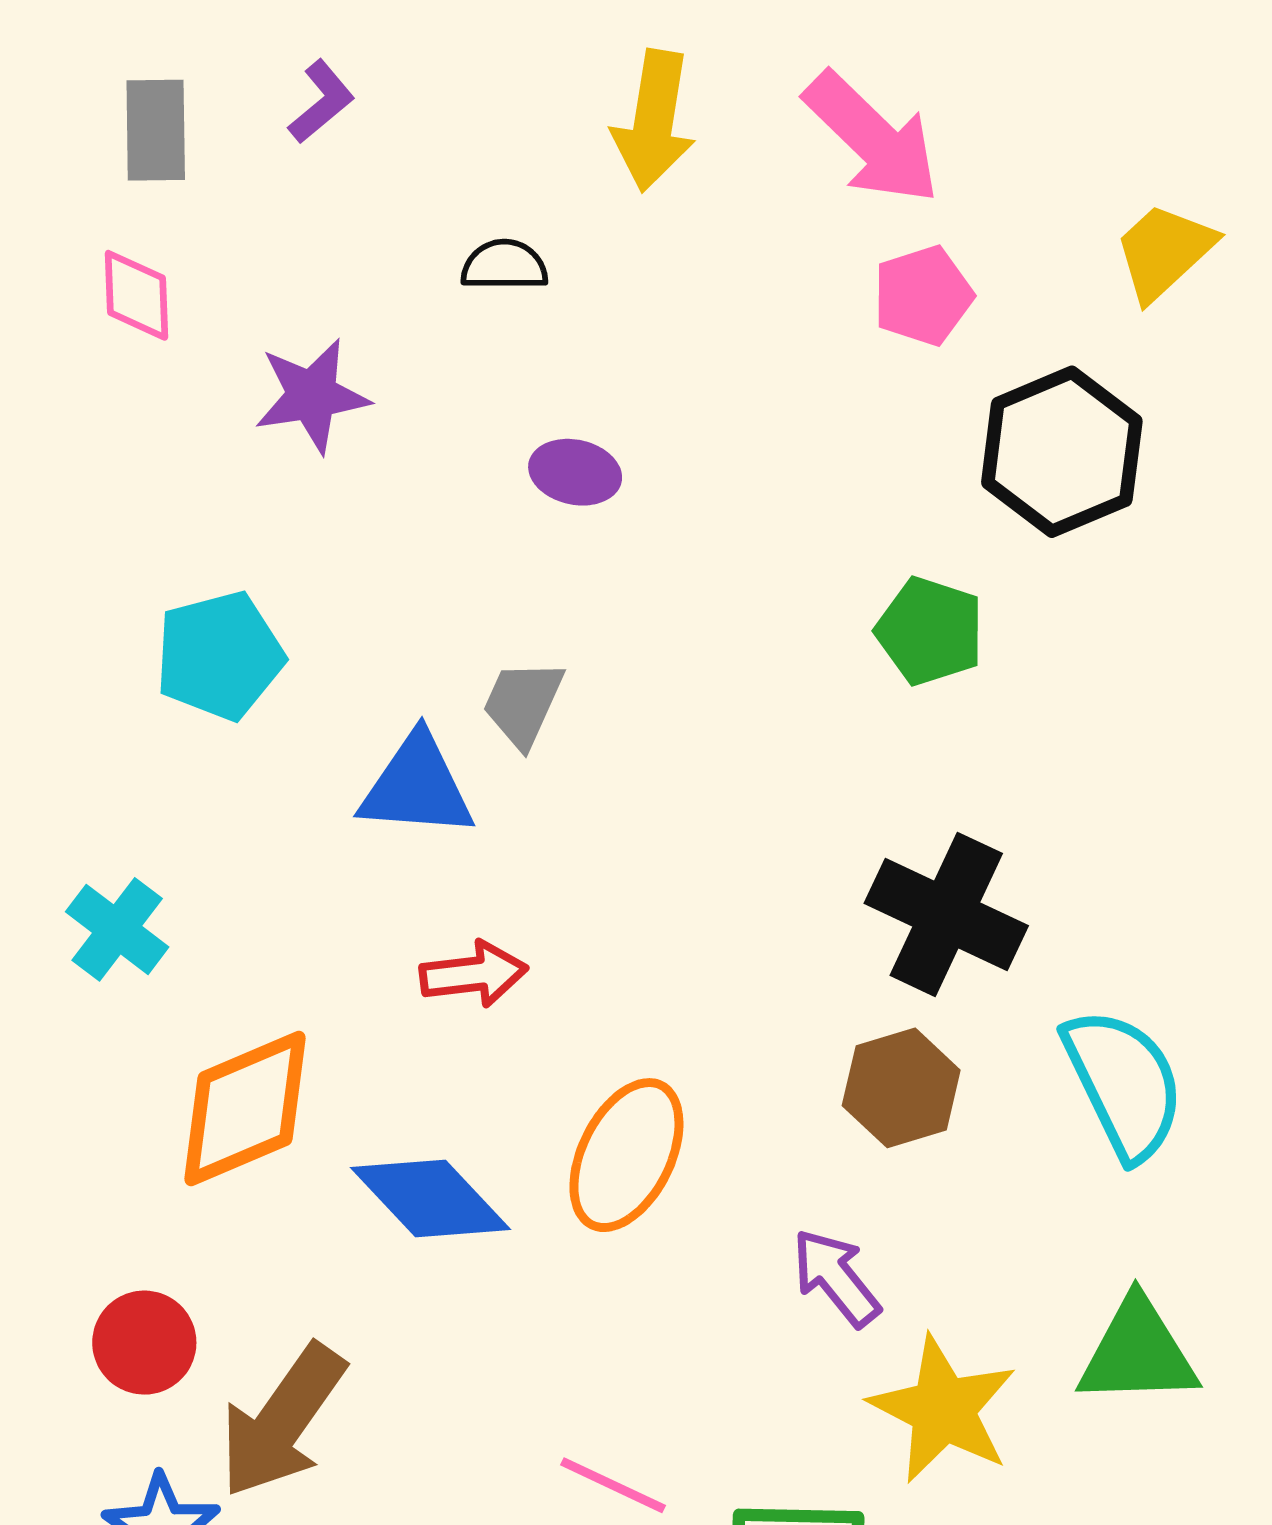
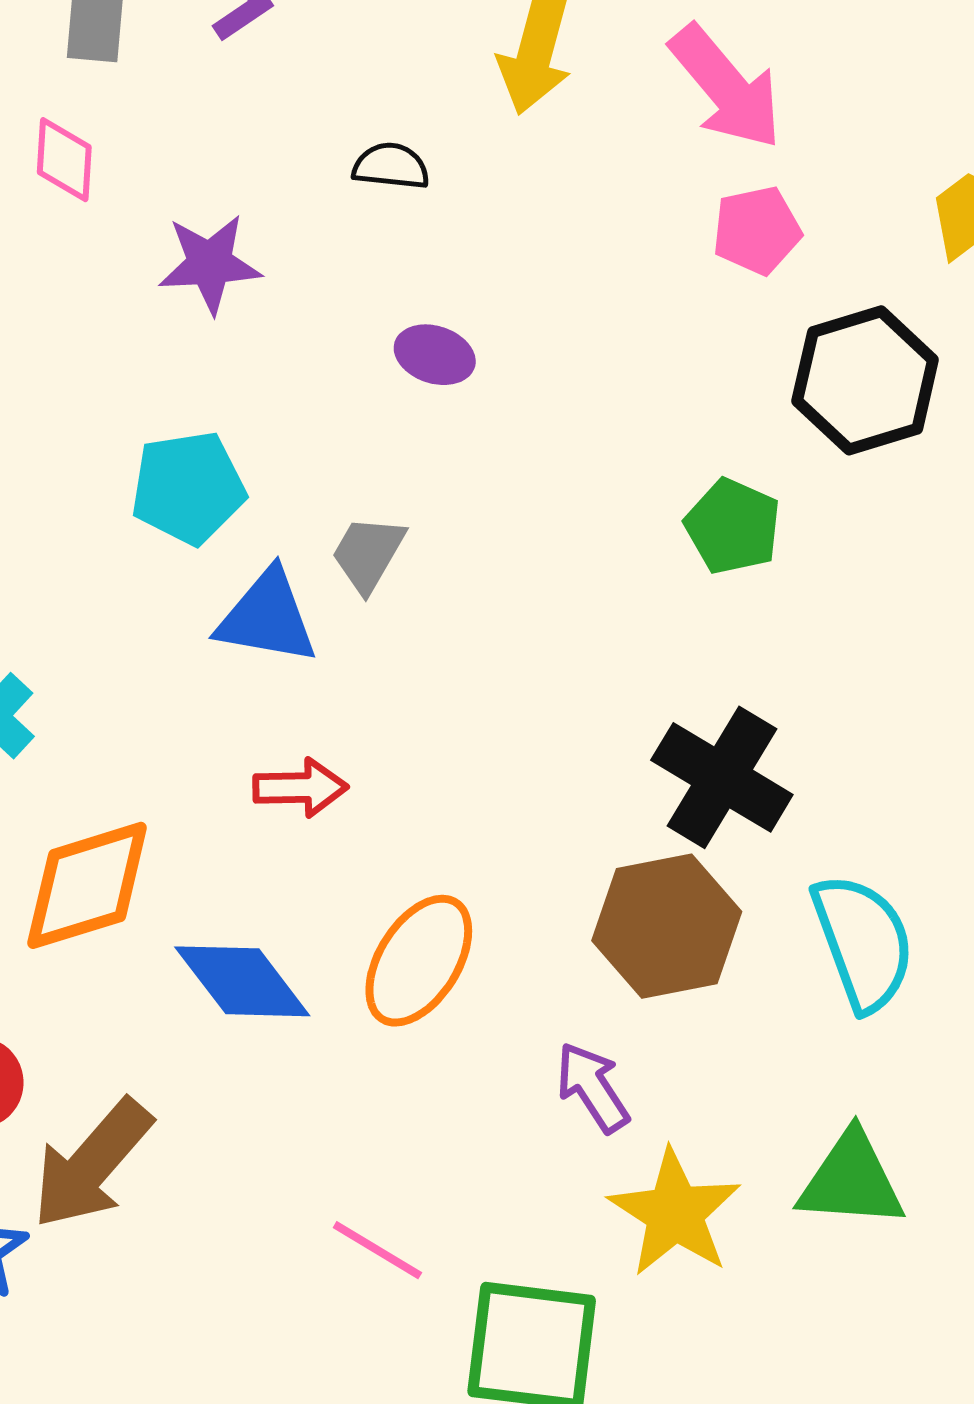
cyan pentagon: (219, 656) -> (188, 488), moved
brown hexagon: (901, 1088) -> (667, 926), size x1.4

